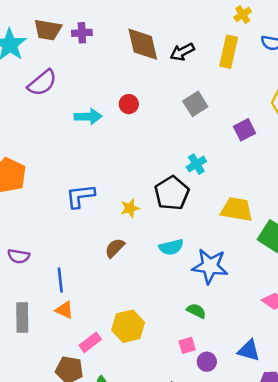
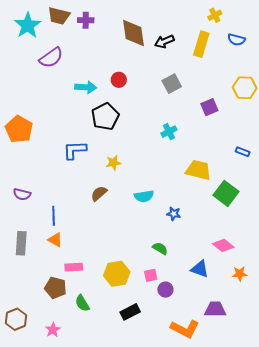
black pentagon: (172, 193) -> (105, 117), moved
blue star: (210, 266) -> (174, 214), size x0.5
yellow hexagon: (128, 326) -> (117, 274), moved
pink rectangle: (90, 342) -> (74, 267), turned 30
blue triangle: (249, 350) -> (200, 269), moved

